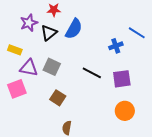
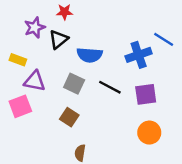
blue semicircle: (74, 29) -> (90, 55), moved, turned 65
blue cross: (116, 46) -> (139, 55), size x1.5
gray square: (52, 67) -> (74, 84), moved

